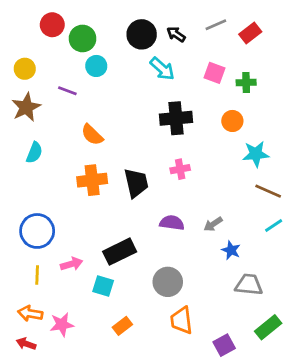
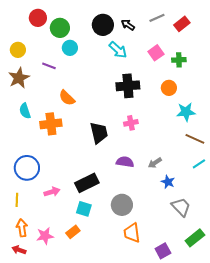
pink square: (215, 73) -> (156, 53), turned 35
cyan semicircle: (34, 153) -> (25, 111), turned 140
orange cross: (92, 180) -> (51, 124), moved
yellow line: (37, 275) -> (17, 200), moved
gray trapezoid: (249, 285) -> (181, 207), turned 40
cyan square: (103, 286) -> (84, 209), moved
orange arrow: (30, 313) -> (22, 228), turned 72
orange rectangle: (122, 326) -> (73, 232), moved

